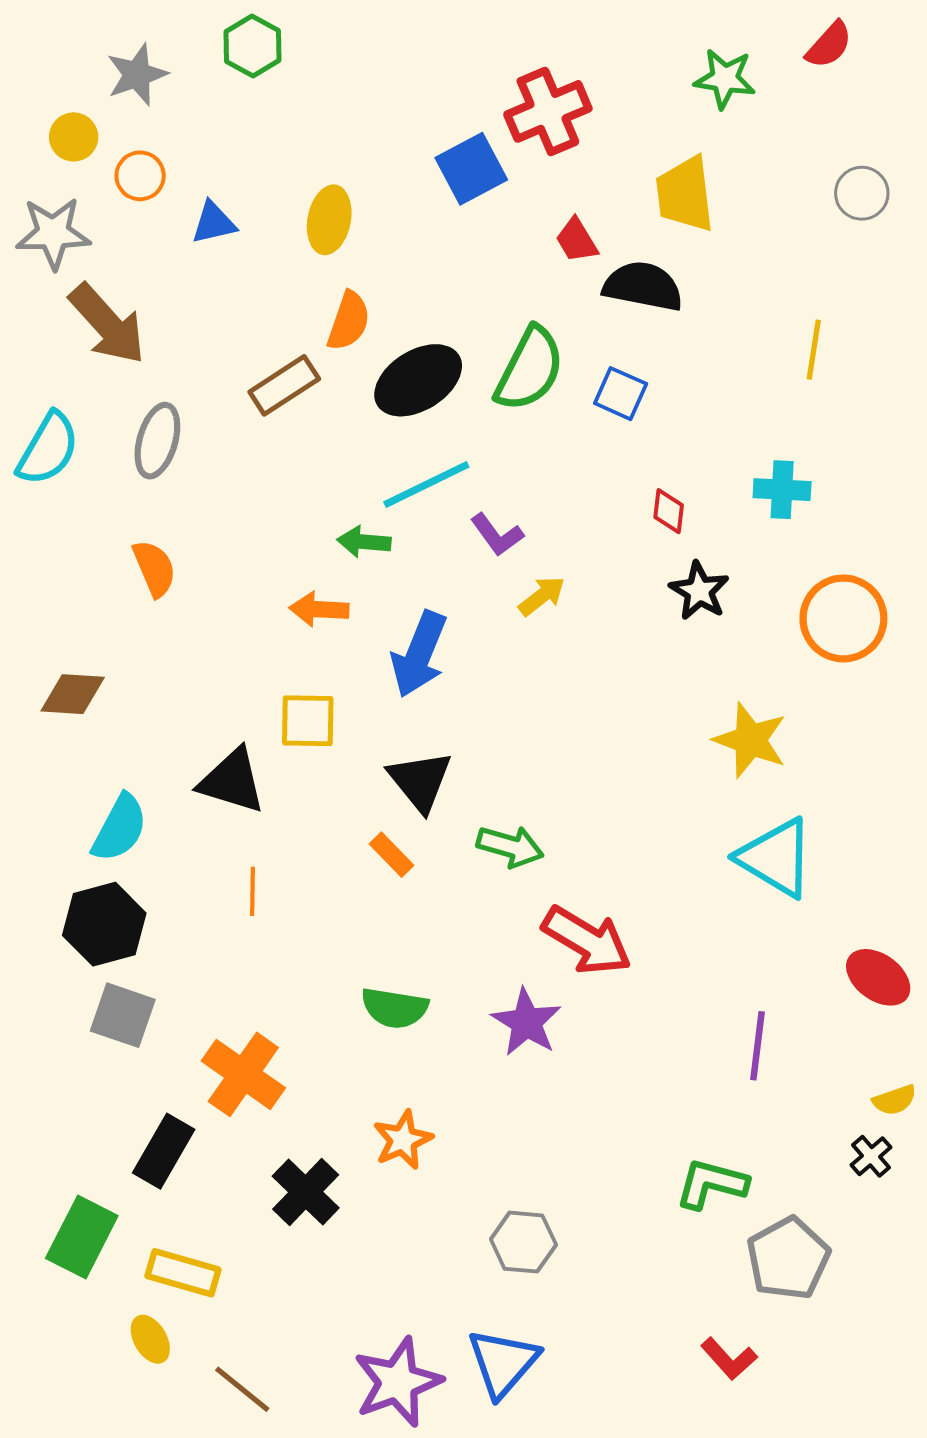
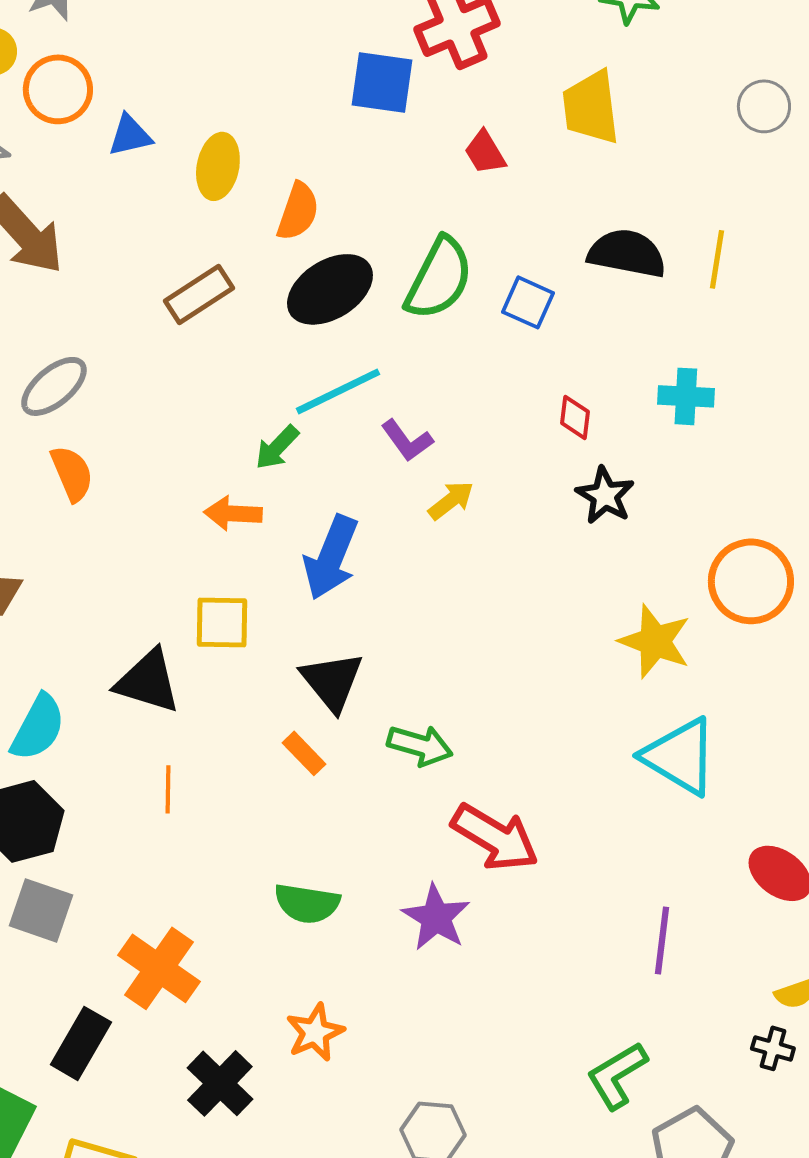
blue square: (471, 169) -> (382, 82), turned 36
orange circle: (140, 176) -> (58, 89), size x1.4
yellow ellipse: (329, 220) -> (218, 166), moved
black semicircle: (643, 286) -> (627, 253), moved
orange semicircle: (349, 321) -> (298, 211), moved
gray ellipse: (157, 441) -> (54, 386), moved, turned 34
green arrow: (364, 542) -> (277, 447), turned -51
orange circle: (843, 618) -> (751, 581), moved
black cross: (871, 1156) -> (773, 1048), turned -33
green L-shape: (712, 1184) -> (617, 1075), turned -46

